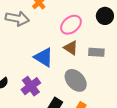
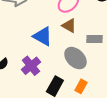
gray rectangle: (96, 52) -> (94, 39), moved

